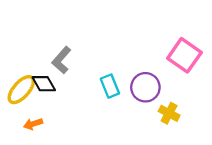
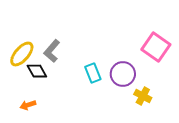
yellow ellipse: (21, 90) -> (22, 54), moved

